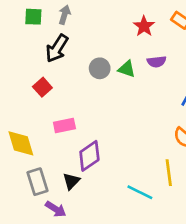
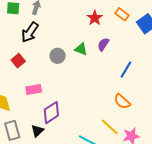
purple semicircle: (157, 62) -> (103, 44), turned 128
gray circle: (100, 68) -> (58, 56), moved
yellow line: (169, 173) -> (110, 127), turned -42

